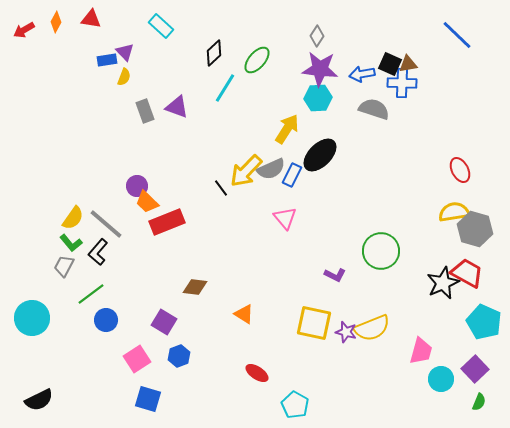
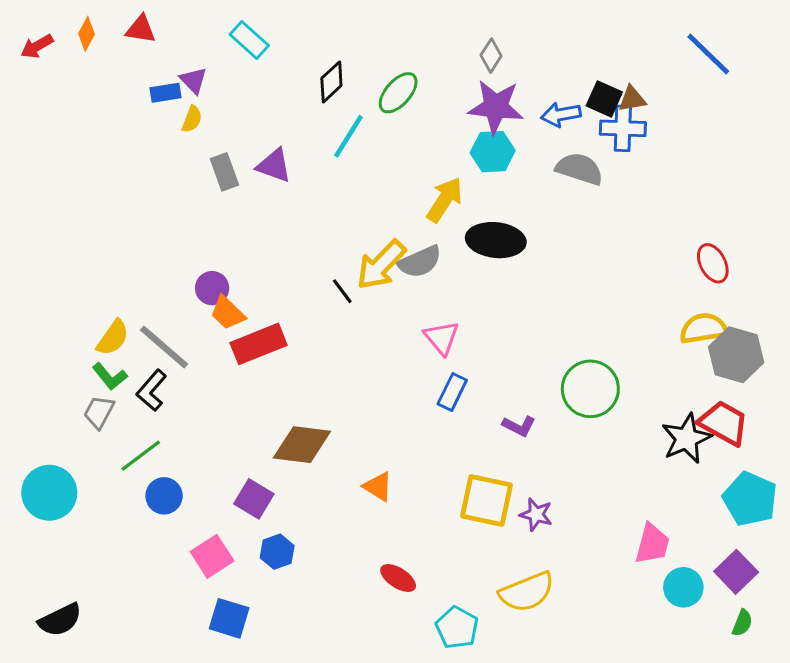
black ellipse: (320, 155) -> (496, 240), turned 51
blue rectangle: (292, 175) -> (452, 392), moved
brown diamond: (195, 287) -> (302, 445), size x1.5
yellow semicircle: (372, 328) -> (527, 592), moved

